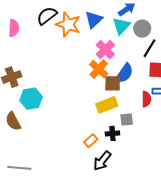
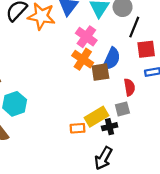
red semicircle: (146, 99) -> (129, 87), moved
yellow rectangle: (107, 105) -> (97, 117), moved
orange rectangle: (91, 141) -> (78, 128), moved, turned 48

